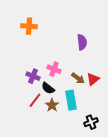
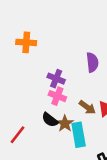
purple cross: (33, 76) -> (56, 79), moved
red line: (35, 100) -> (17, 135), moved
brown star: (52, 105) -> (65, 124), moved

